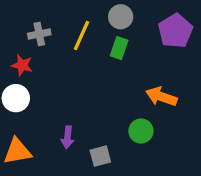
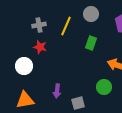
green rectangle: (119, 48) -> (91, 43), moved
red star: (22, 65) -> (40, 47), moved

